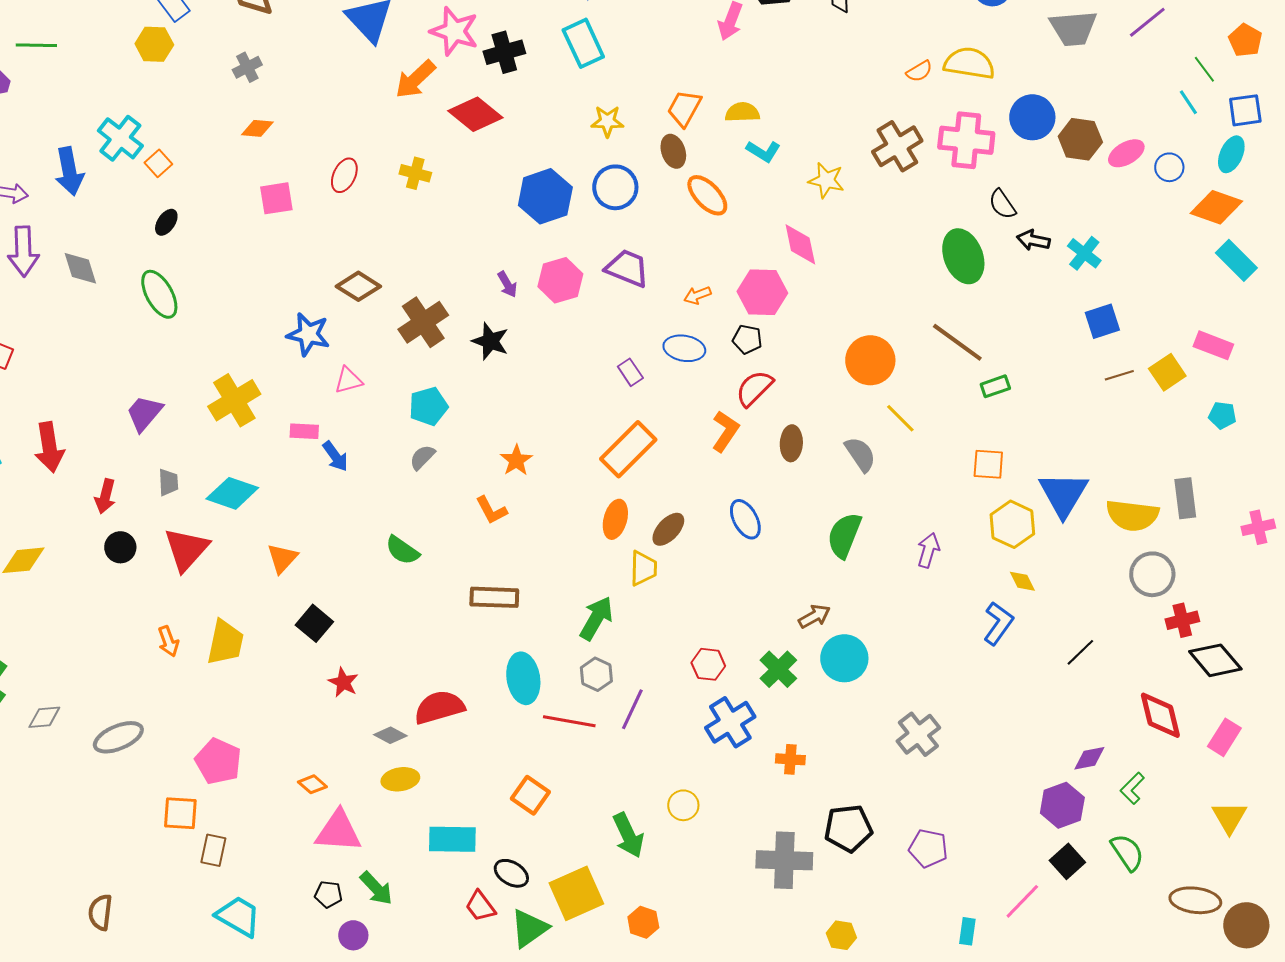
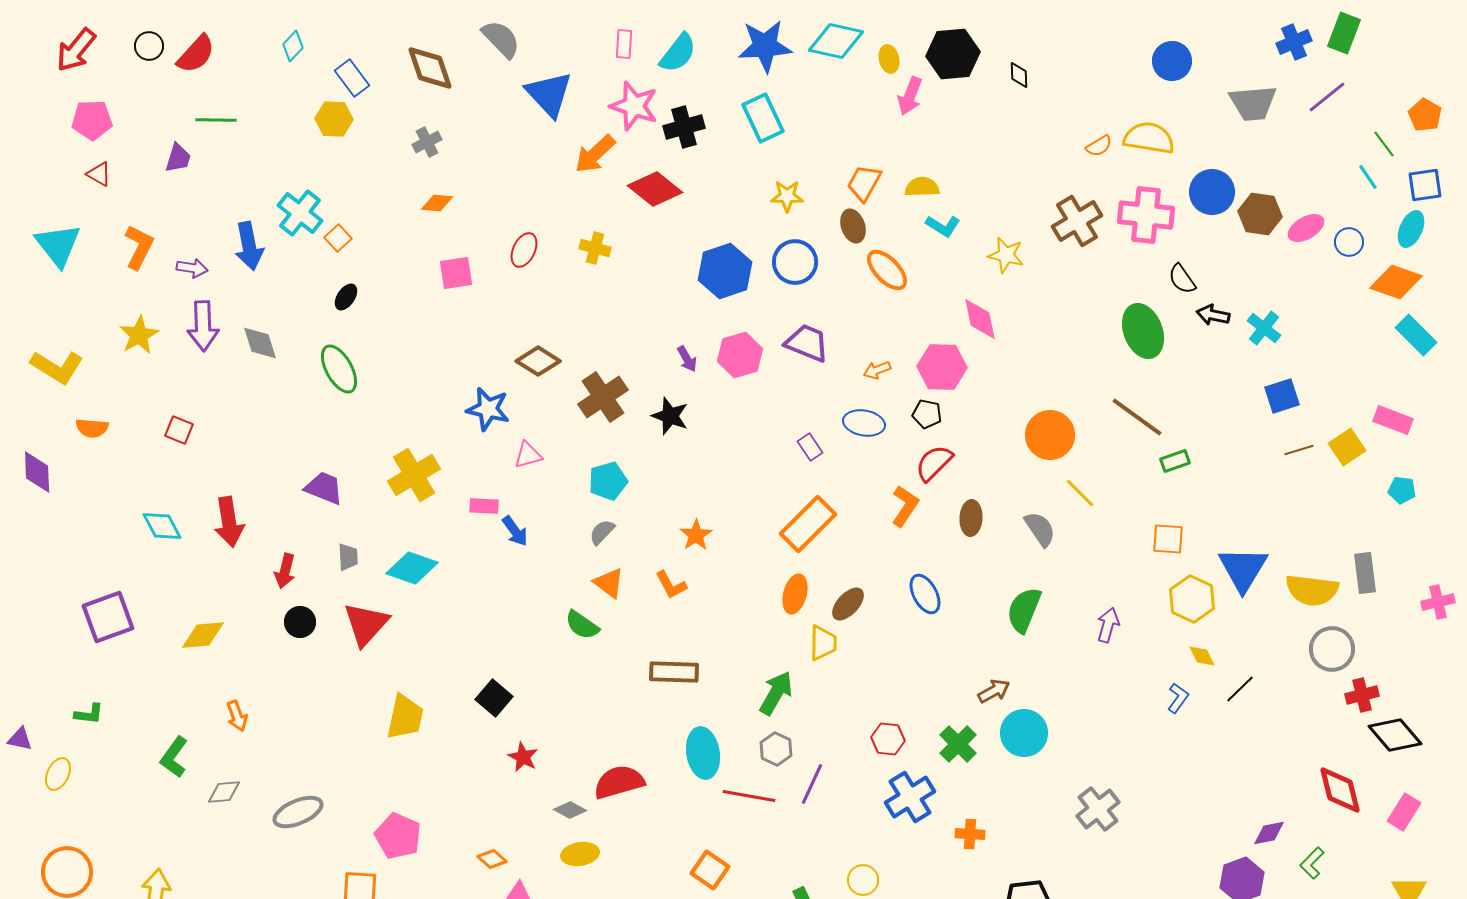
purple trapezoid: (144, 413) -> (324, 488), turned 72
orange triangle: (282, 558) -> (609, 583), moved, turned -36
blue L-shape: (998, 623) -> (1178, 698), size x0.7
orange arrow: (168, 641) -> (237, 716), moved
black line: (1080, 652) -> (1240, 689), moved

